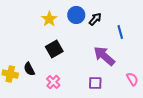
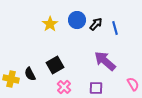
blue line: (120, 32) -> (115, 28), moved
black square: (54, 49) -> (55, 65), moved
pink cross: (53, 82) -> (64, 87), moved

